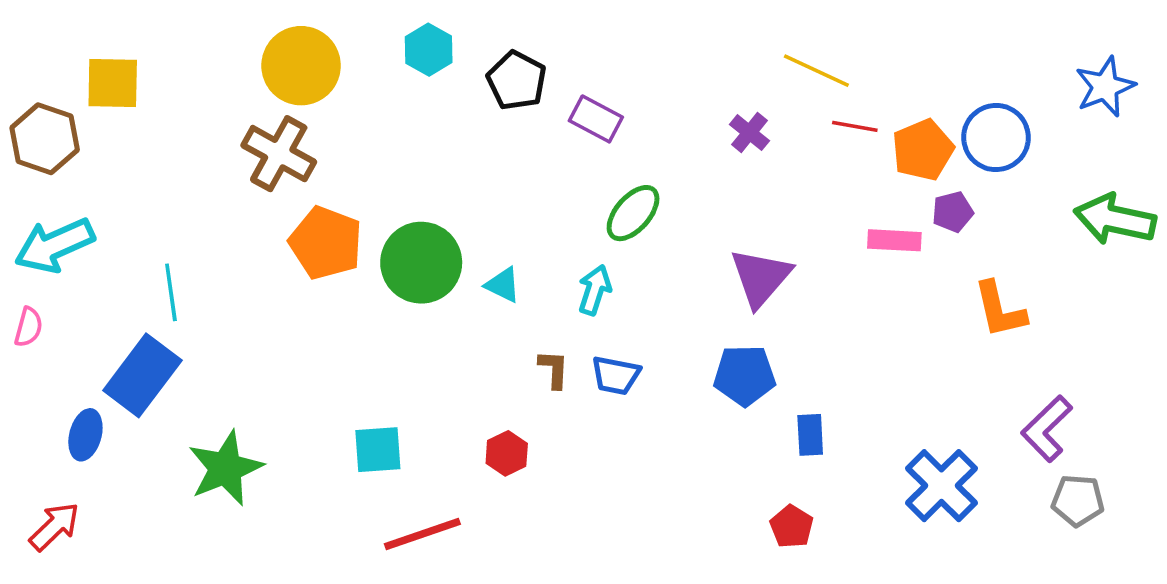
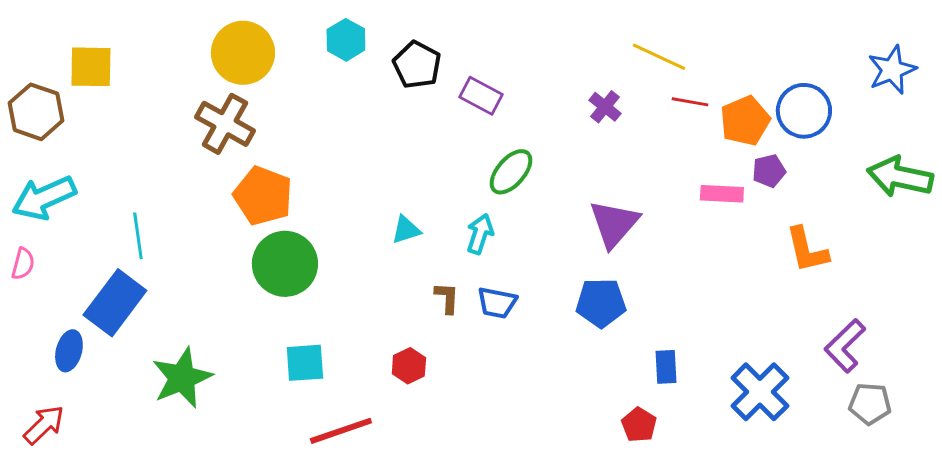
green circle: (421, 263) -> (285, 264), moved
cyan triangle: (503, 285) -> (406, 230), turned -44
blue rectangle: (810, 435) -> (666, 367), moved

